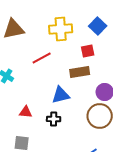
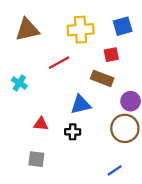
blue square: (98, 26) -> (123, 26), turned 30
brown rectangle: (80, 72) -> (102, 78), turned 30

